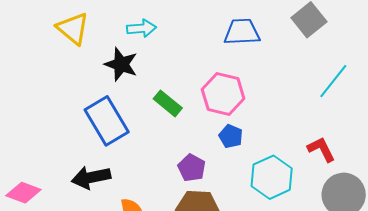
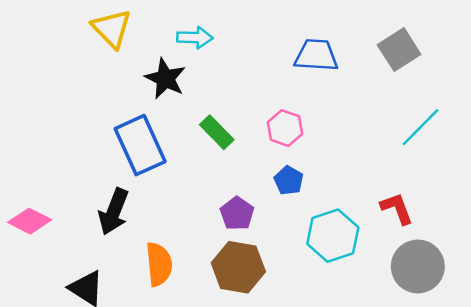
pink hexagon: (223, 94) -> (285, 128), size x0.7
black arrow: (91, 177) -> (114, 212), turned -63

